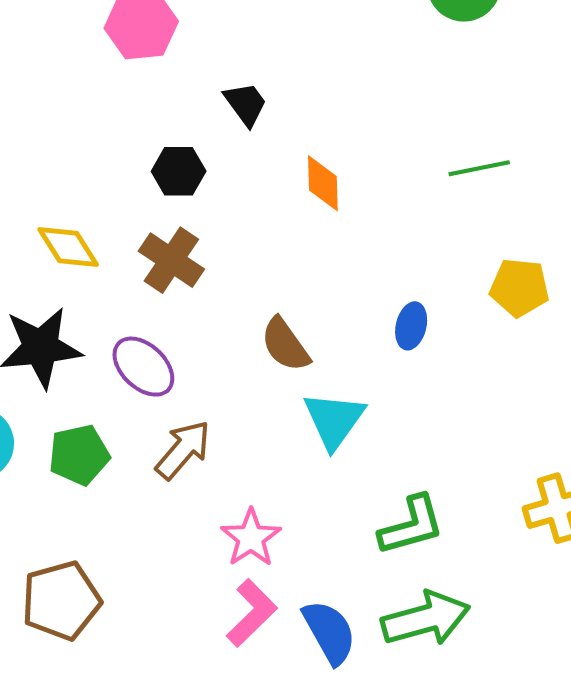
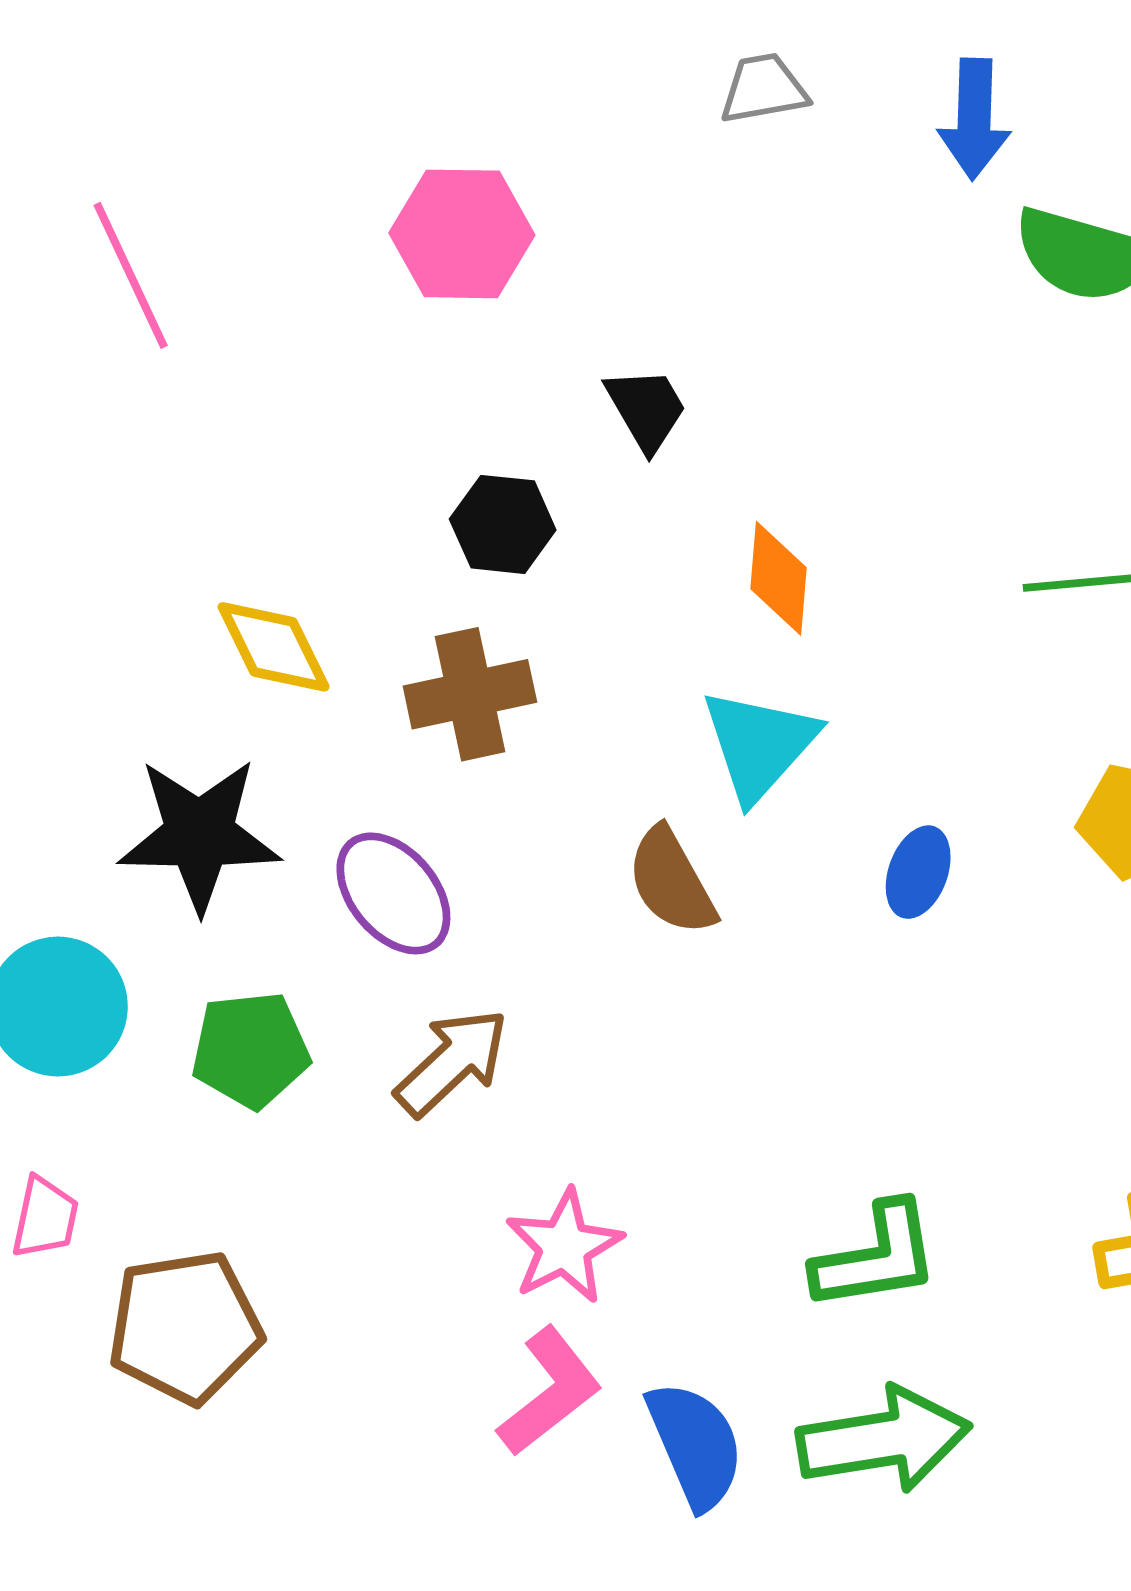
brown cross: (171, 260) -> (470, 694), turned 38
cyan triangle: (334, 420) -> (759, 745), moved

